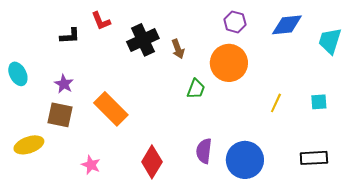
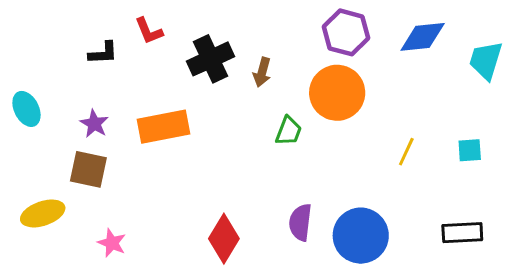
purple hexagon: (235, 22) -> (346, 32), size x1.4
brown arrow: (178, 49) -> (262, 72), turned 36
orange rectangle: (111, 109) -> (163, 127), moved, turned -56
pink star: (91, 165) -> (112, 243), moved

